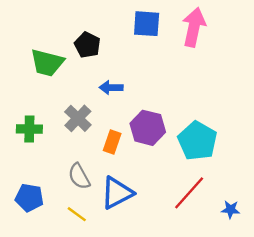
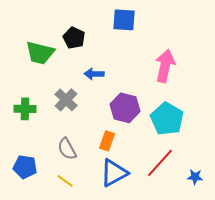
pink arrow: (194, 27) -> (165, 66), moved
orange rectangle: (112, 142) -> (107, 141), moved
blue triangle: (117, 193) -> (114, 173), moved

